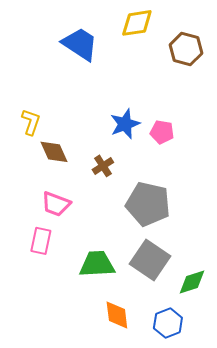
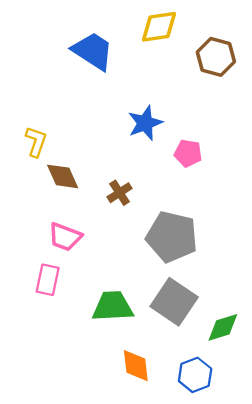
blue star: (125, 124) -> (145, 123), moved

